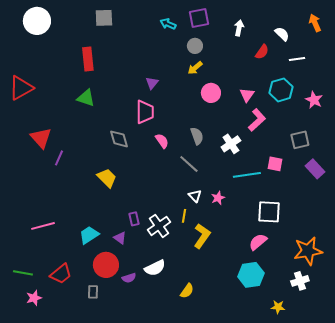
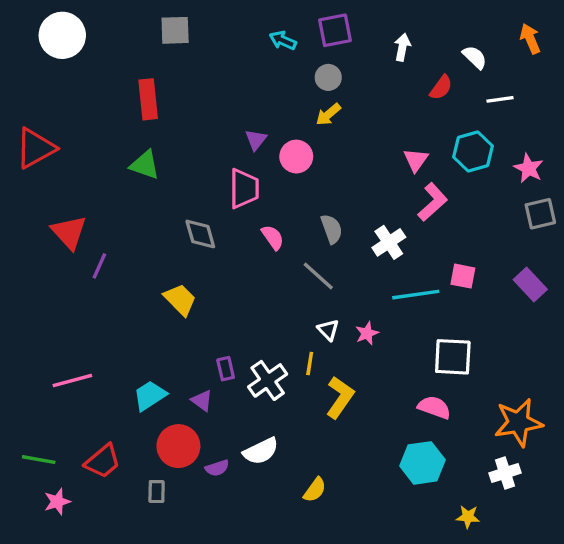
pink circle: (211, 93) -> (296, 157), moved
gray square: (300, 140) -> (540, 214), moved
pink semicircle: (258, 242) -> (434, 407), turned 60

